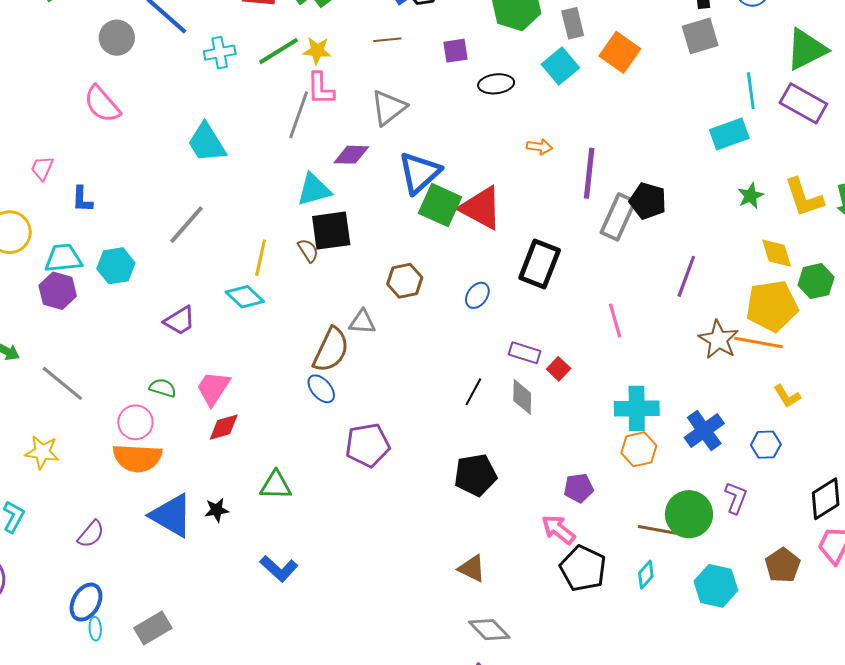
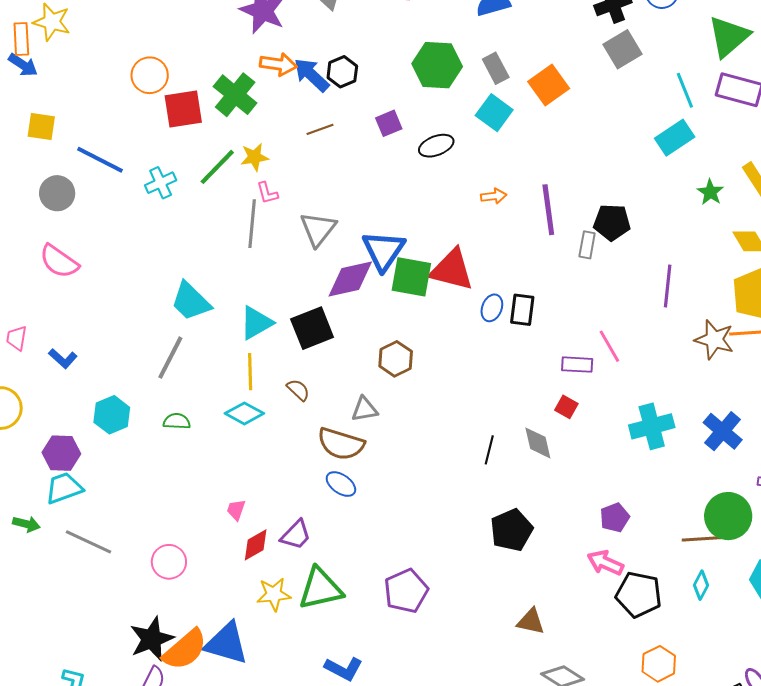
orange square: (620, 52) -> (549, 85), turned 33
pink L-shape: (321, 89) -> (267, 193), size x0.7
gray triangle: (389, 108) -> (318, 229), moved
cyan trapezoid: (207, 143) -> (191, 301), moved
purple diamond: (351, 155) -> (350, 279), moved, size x1.4
cyan triangle: (314, 190) -> (256, 323), moved
blue L-shape: (82, 199) -> (63, 358), turned -36
gray rectangle: (618, 217) -> (587, 245), size x0.6
brown semicircle: (308, 250) -> (298, 390), moved
cyan trapezoid: (63, 258) -> (64, 488), moved
black rectangle: (540, 264) -> (522, 310), size x0.7
blue ellipse: (477, 295) -> (492, 308), moved
purple trapezoid: (180, 321) -> (296, 535), moved
brown semicircle: (331, 350) -> (341, 444), turned 96
purple rectangle: (525, 353) -> (577, 365), moved
green semicircle: (163, 388) -> (177, 421), moved
pink trapezoid: (213, 388) -> (236, 510), size x0.6
purple pentagon: (368, 445) -> (406, 591), moved
orange hexagon: (639, 449) -> (659, 664), moved
yellow star: (42, 452) -> (274, 594), moved
orange semicircle: (137, 458) -> (185, 650), moved, turned -30
green triangle: (276, 485) -> (320, 589), size x1.4
black star: (217, 510) -> (152, 639), moved, size x1.8

